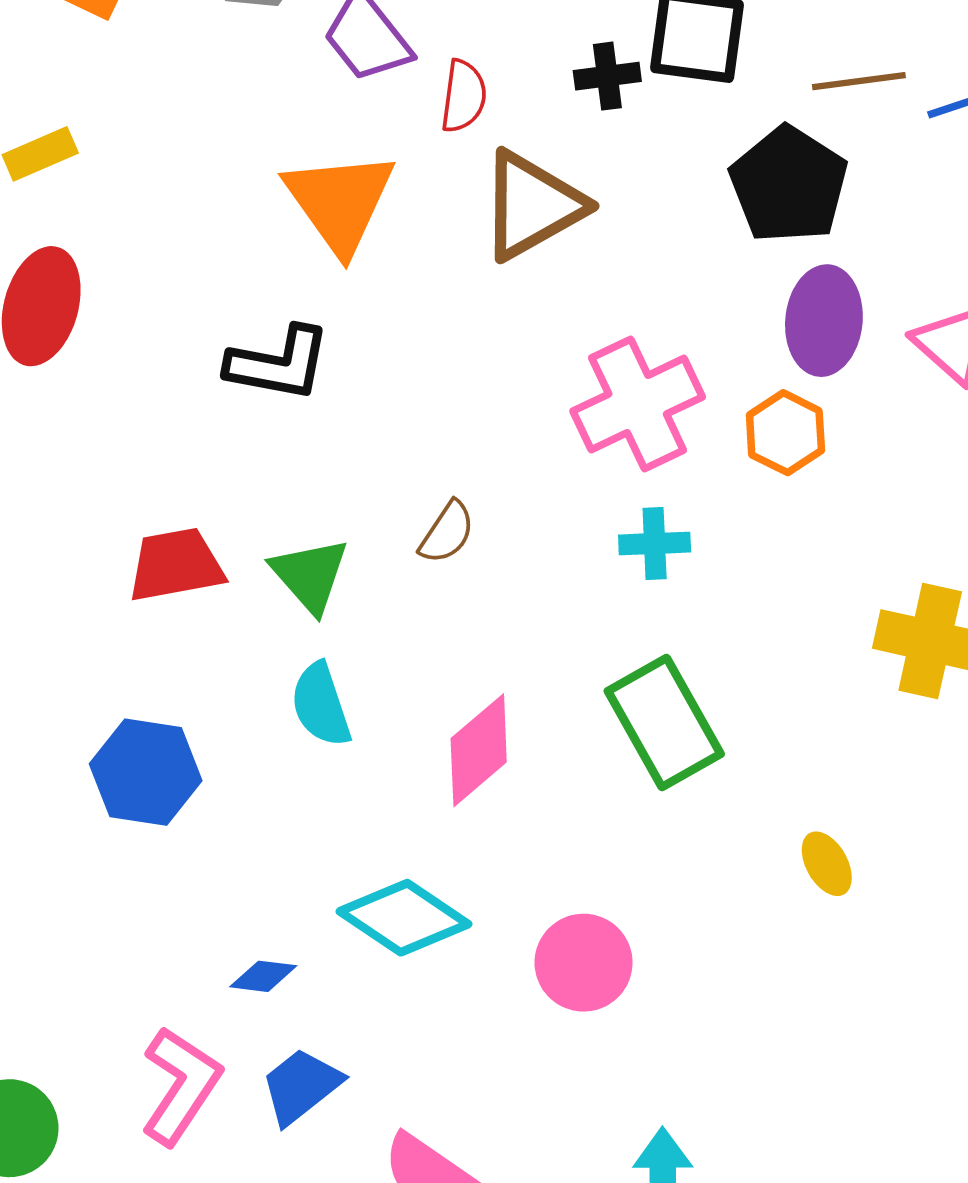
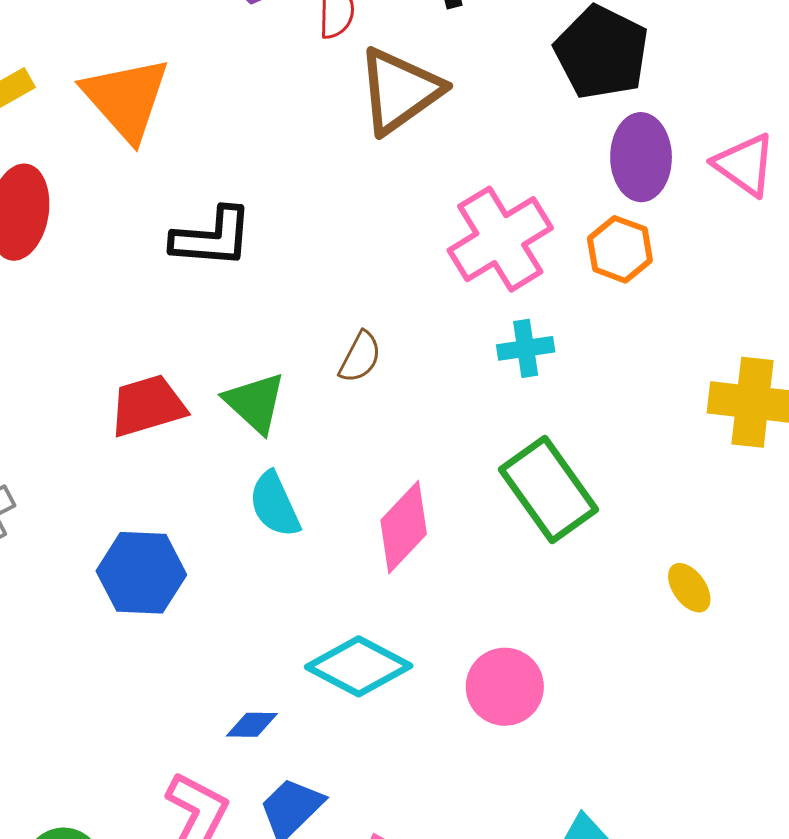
orange triangle: (340, 202) -> (126, 99), moved

